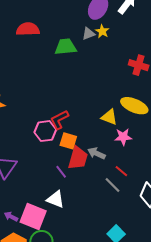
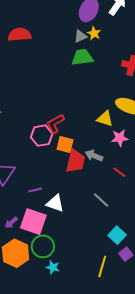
green trapezoid: (66, 47) -> (82, 57), moved
purple line: (61, 172) -> (35, 190), moved, turned -64
gray line: (113, 185) -> (101, 200), moved
purple arrow: (11, 217) -> (11, 223), turned -64

